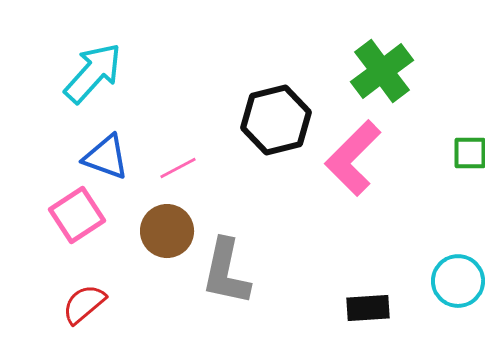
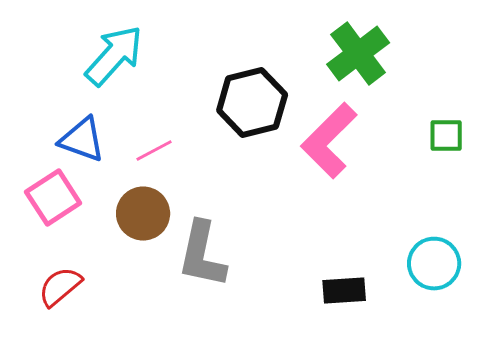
cyan arrow: (93, 73) -> (114, 56), moved

